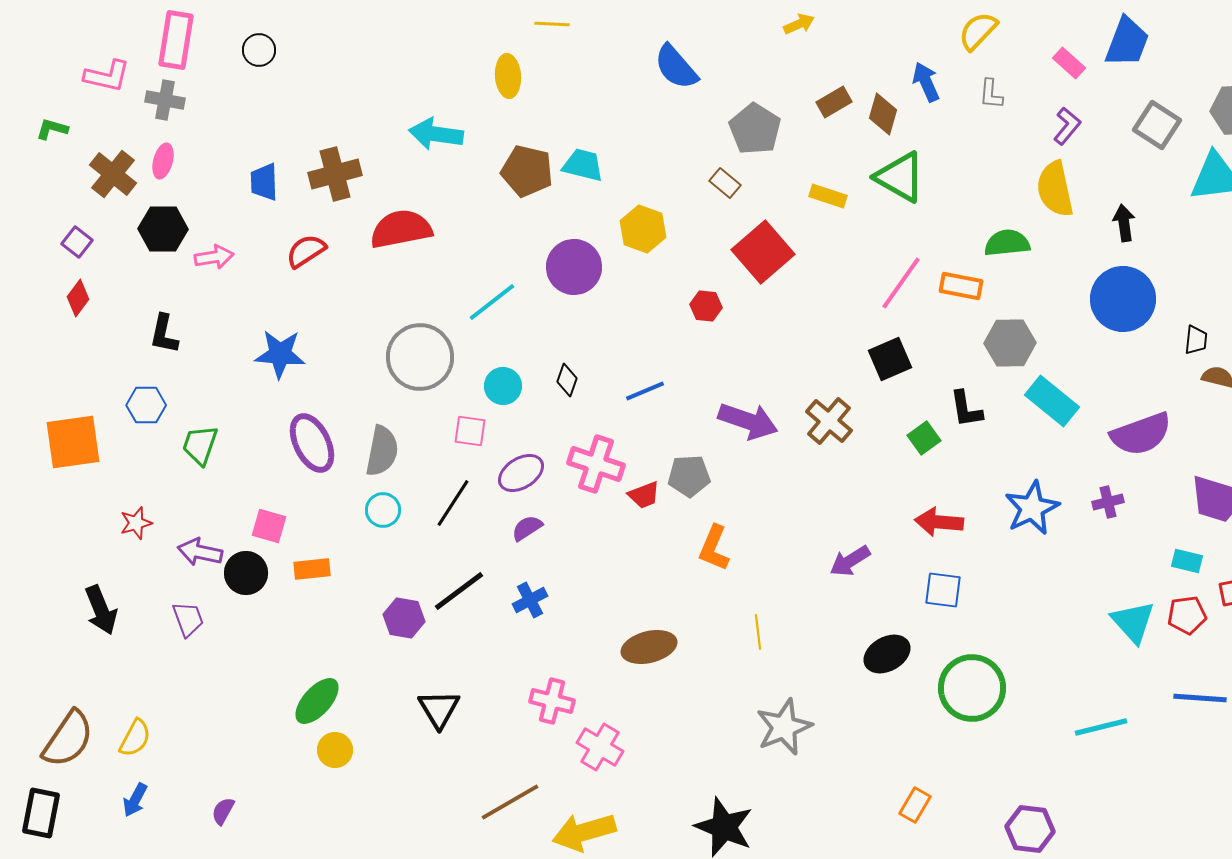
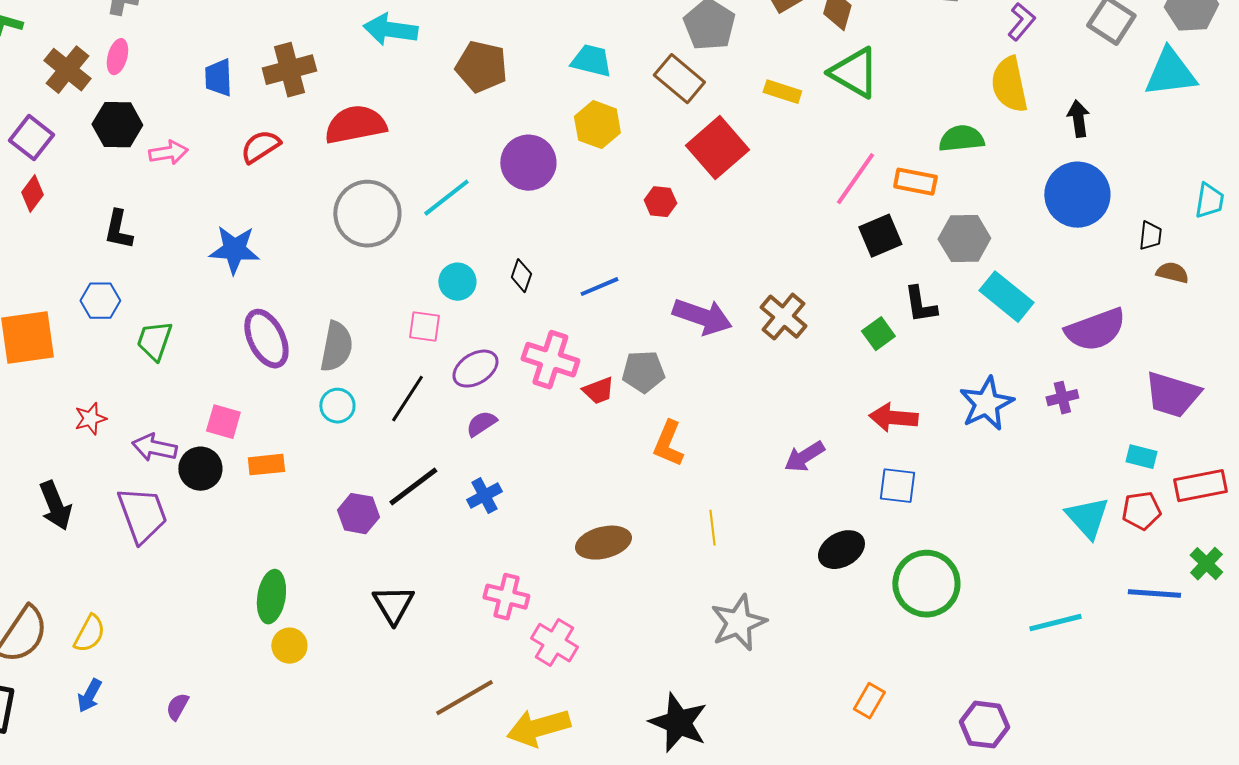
cyan trapezoid: (583, 165) -> (591, 61), moved
brown rectangle: (725, 183) -> (679, 79), size x1.6
purple square: (77, 242) -> (31, 138), size x1.4
gray circle: (420, 357) -> (367, 214), moved
black square: (890, 359) -> (880, 236), moved
purple trapezoid: (188, 619) -> (142, 515), size x1.6
green ellipse: (317, 701) -> (271, 597), turned -33

